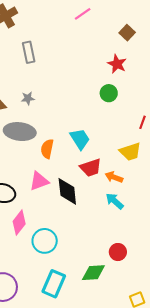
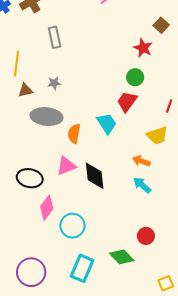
brown square: (127, 33) -> (161, 25), moved
red trapezoid: (91, 168) -> (127, 102), moved, turned 145
green diamond: (93, 273) -> (122, 257), turned 50

